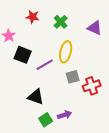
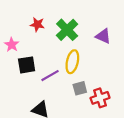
green cross: (61, 22) -> (67, 30), size x1.5
black square: (23, 55) -> (27, 65), turned -30

